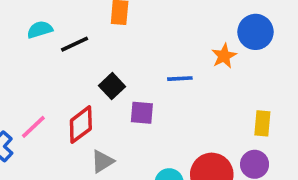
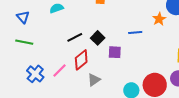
black line: (75, 44) -> (75, 37), moved
pink line: (33, 127) -> (59, 71), moved

